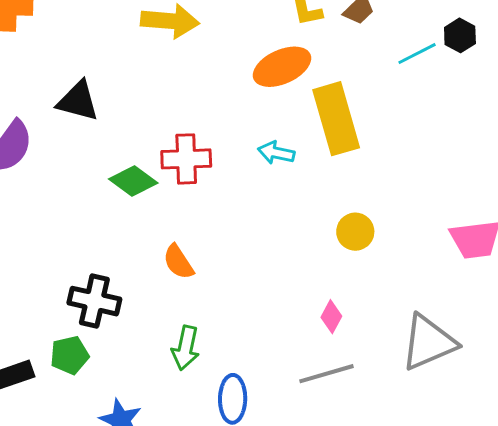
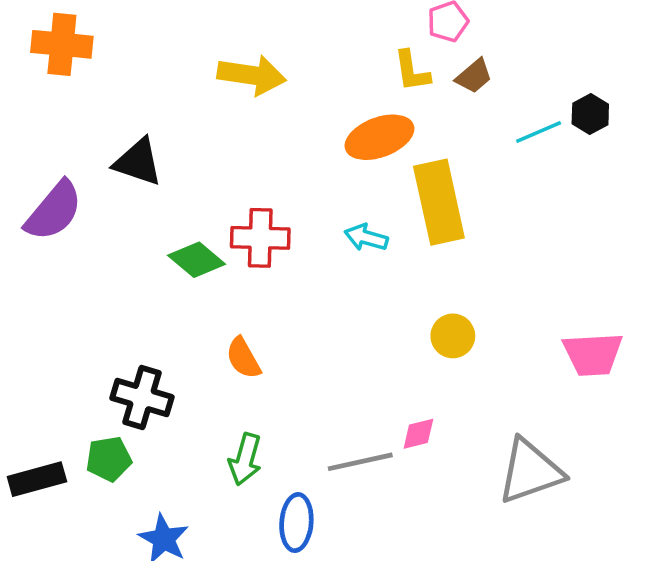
pink diamond: (331, 317) -> (418, 434), turned 44
gray line: (327, 374) -> (360, 462), moved

